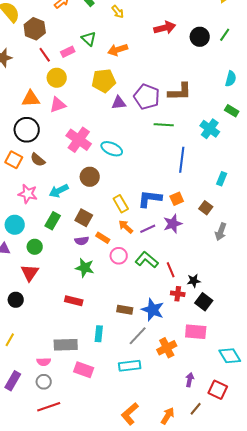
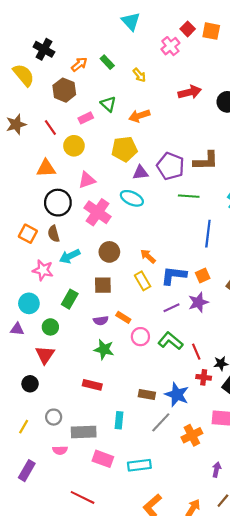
brown hexagon: (35, 29) -> (64, 90), moved
red line: (45, 55) -> (50, 128), moved
pink triangle: (58, 105) -> (87, 180), moved
black circle: (27, 130) -> (58, 203), moved
cyan ellipse: (112, 149) -> (132, 198), moved
brown semicircle: (38, 160) -> (54, 234), turned 35
cyan arrow: (59, 191) -> (70, 256), moved
brown square: (84, 218) -> (103, 285), moved, turned -30
orange arrow: (126, 227) -> (148, 256), moved
cyan rectangle: (130, 366) -> (139, 465), moved
gray circle: (44, 382) -> (54, 417), moved
red line: (49, 407) -> (83, 497), moved, turned 45

